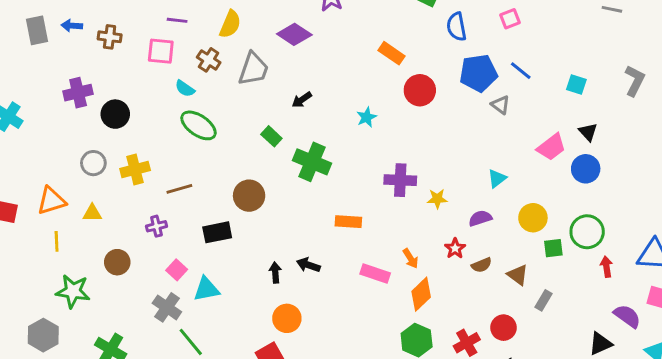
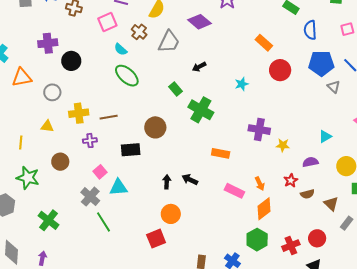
pink square: (161, 51) -> (107, 22), turned -36
yellow cross: (135, 169) -> (79, 113), moved
orange triangle: (51, 201) -> (22, 77), moved

